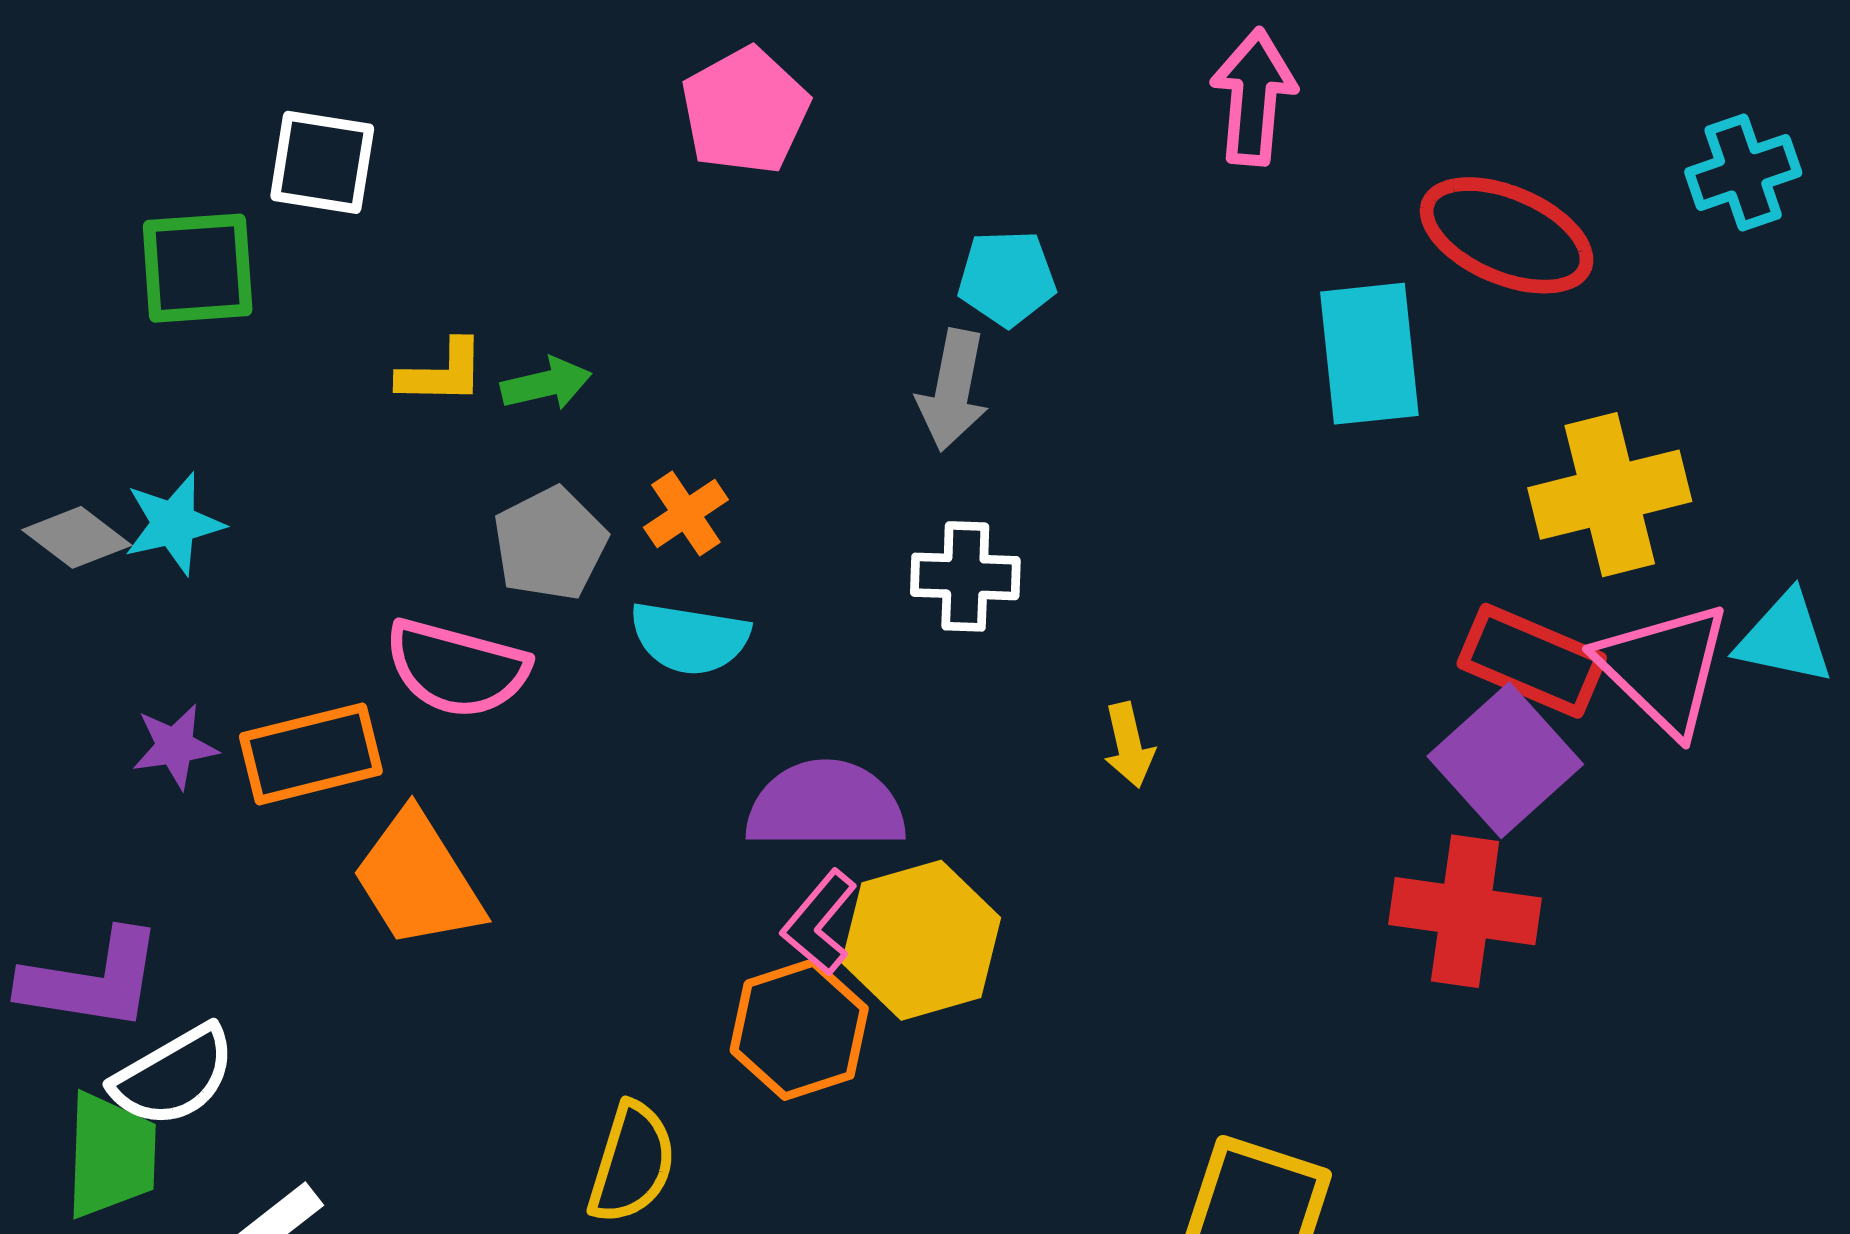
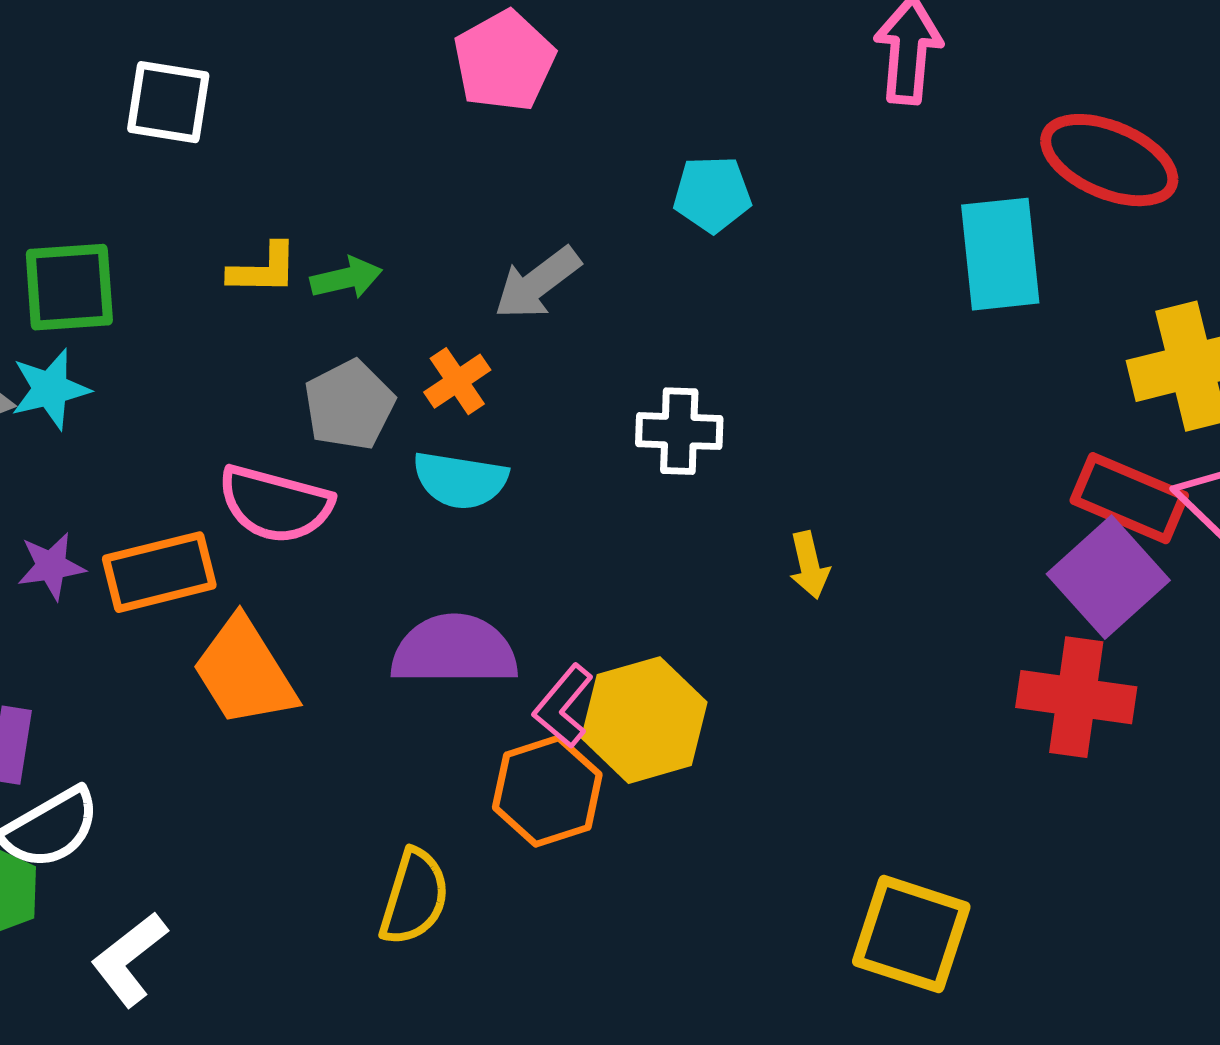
green square: (198, 268) -> (69, 287), moved
gray arrow: (953, 390) -> (537, 283), moved, turned 42
purple semicircle: (826, 806) -> (454, 650), moved

